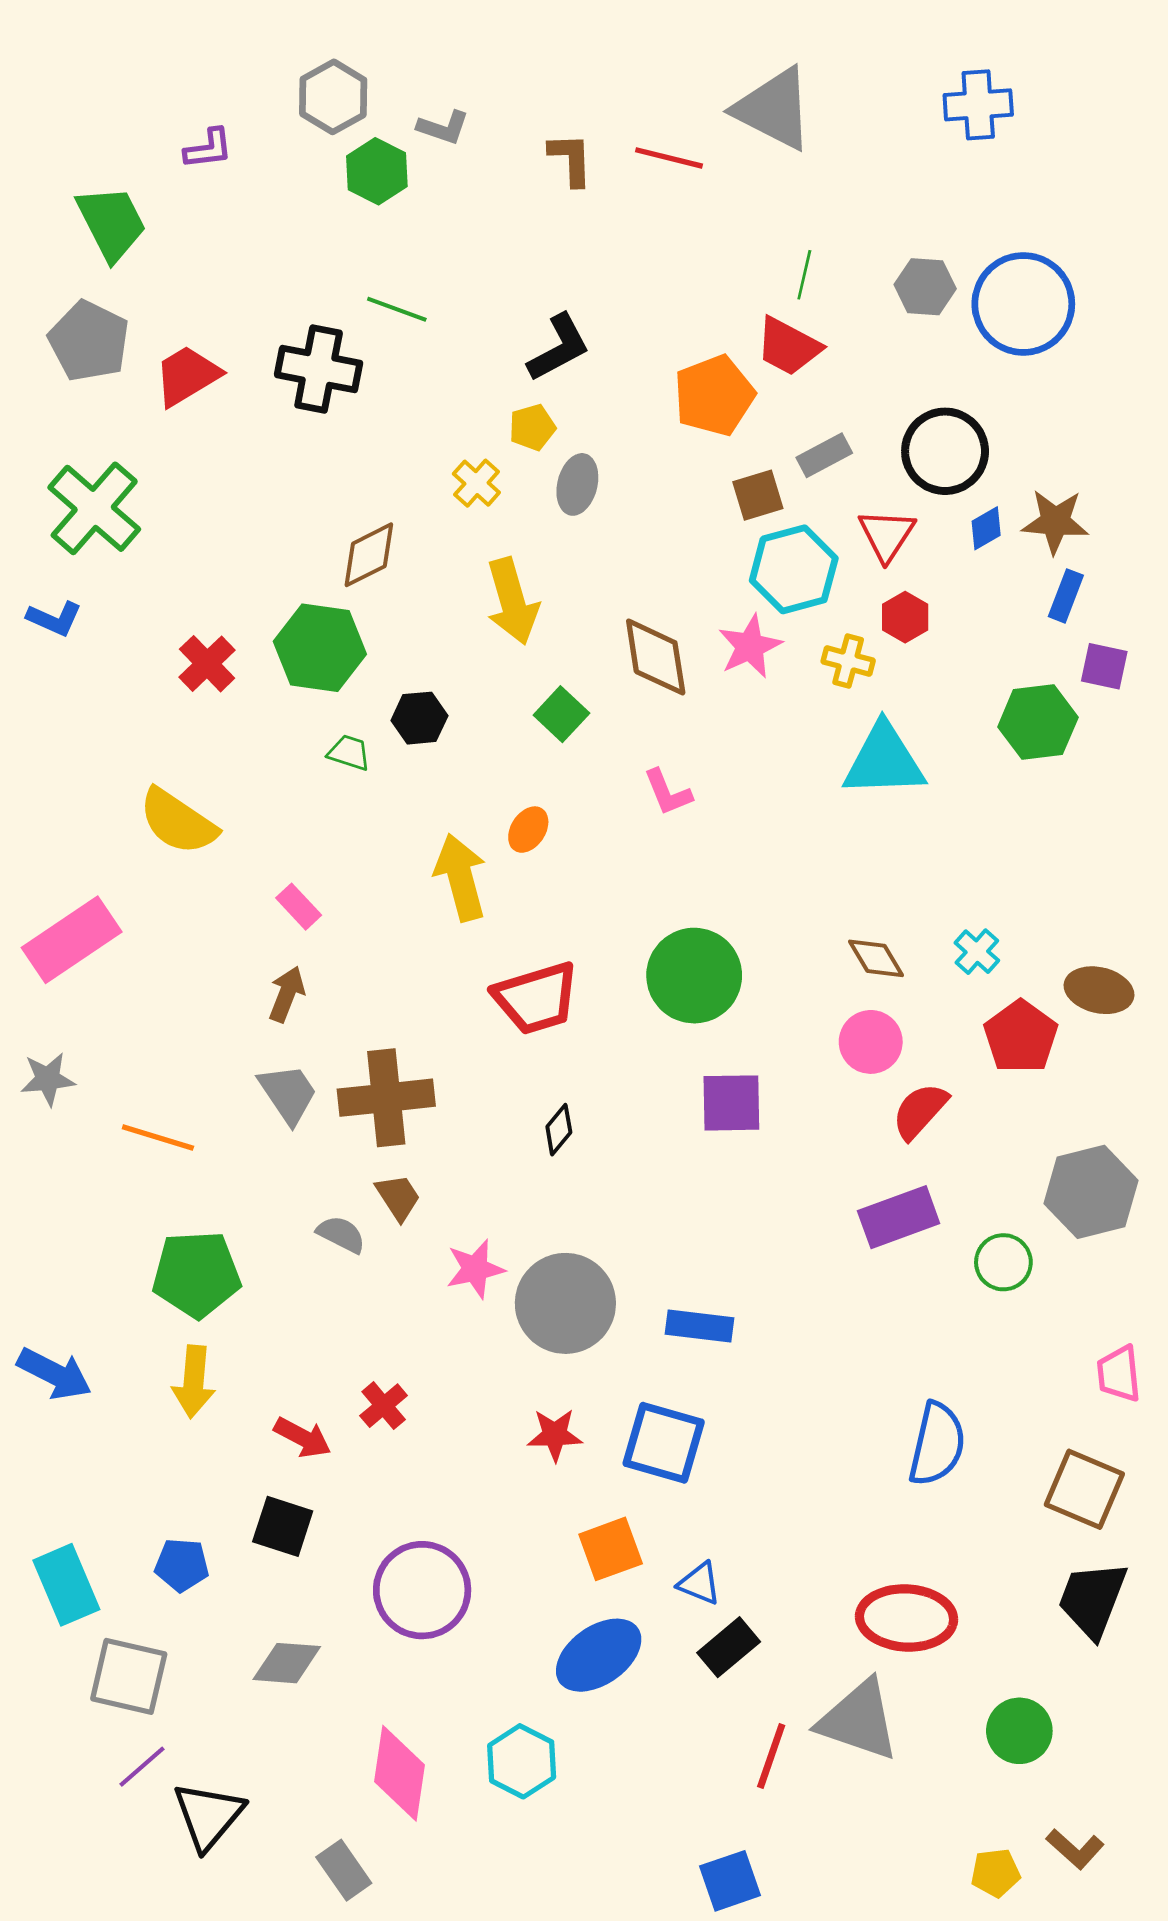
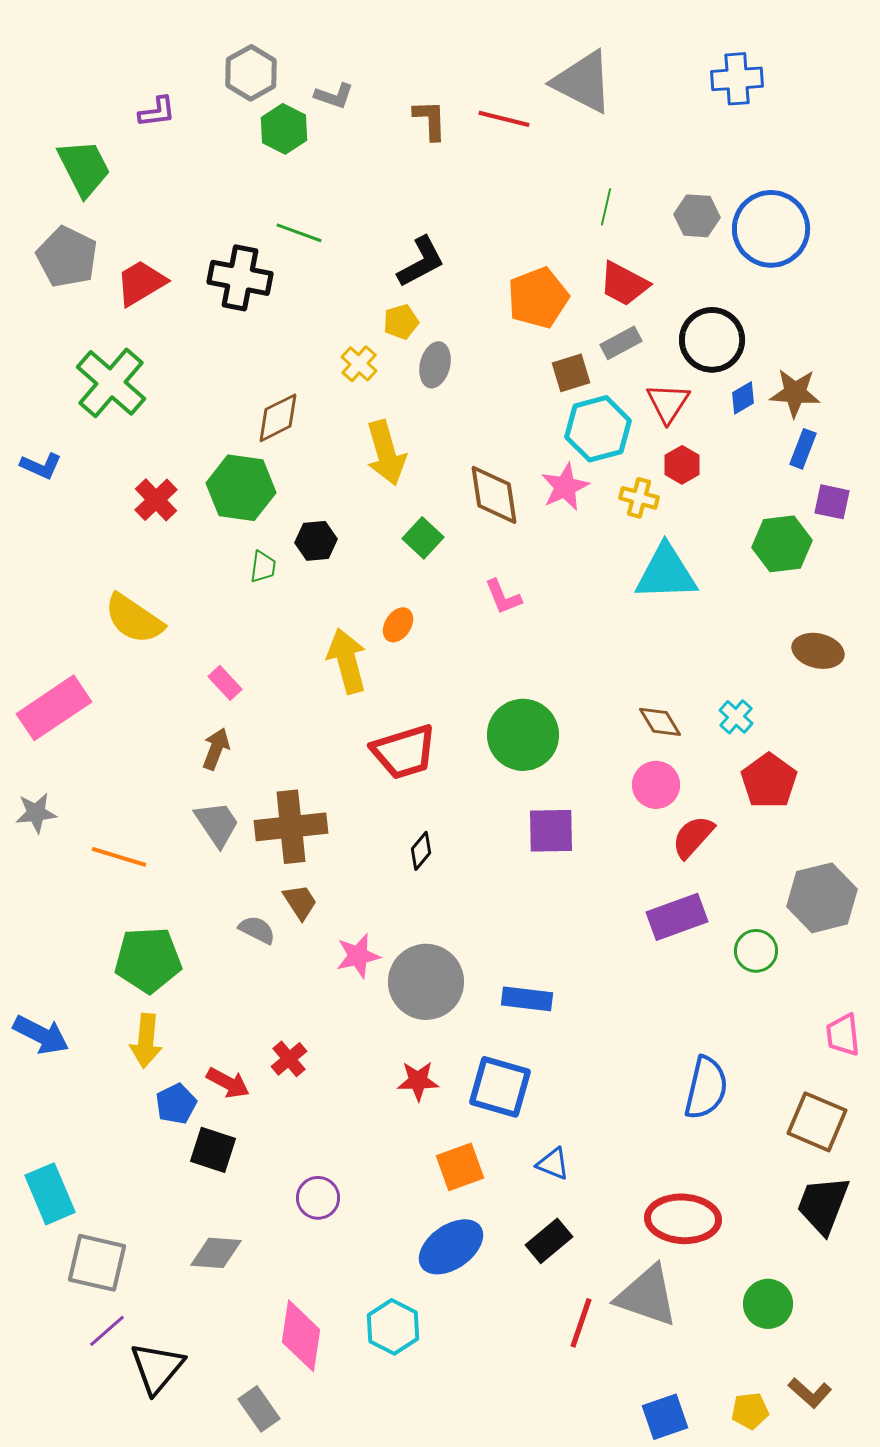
red trapezoid: (788, 346) -> (624, 284), moved
green cross: (94, 508) -> (111, 383), moved
green trapezoid: (349, 753) -> (263, 567), turned 80
brown ellipse: (1099, 990) -> (818, 651), moved
blue pentagon: (182, 1565) -> (176, 1104), moved, turned -30
blue triangle: (699, 1583) -> (553, 1164), moved
purple circle: (422, 1590) -> (318, 1198), size x0.6
blue square: (730, 1881) -> (665, 1417), moved

